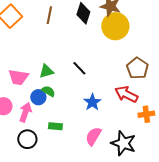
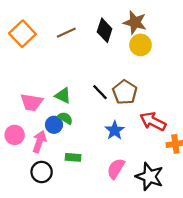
brown line: (49, 15) -> (66, 33), turned 54
yellow circle: (115, 26) -> (141, 45), size x0.7
brown pentagon: (137, 68) -> (125, 92), moved
green triangle: (46, 71) -> (63, 96), turned 42

